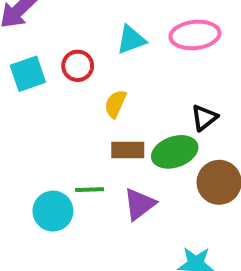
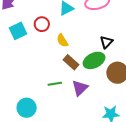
yellow semicircle: (115, 104) -> (62, 40), turned -48
brown rectangle: (128, 150) -> (71, 62), turned 49
cyan circle: (53, 211) -> (27, 108), moved

